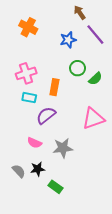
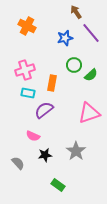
gray star: (63, 148) -> (76, 151), moved, turned -30
black star: (38, 169) -> (45, 155), moved
green rectangle: (55, 187) -> (58, 185), moved

